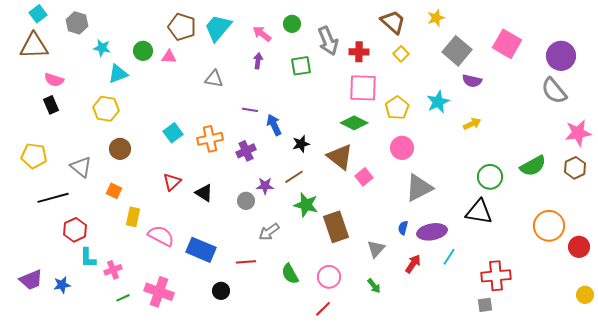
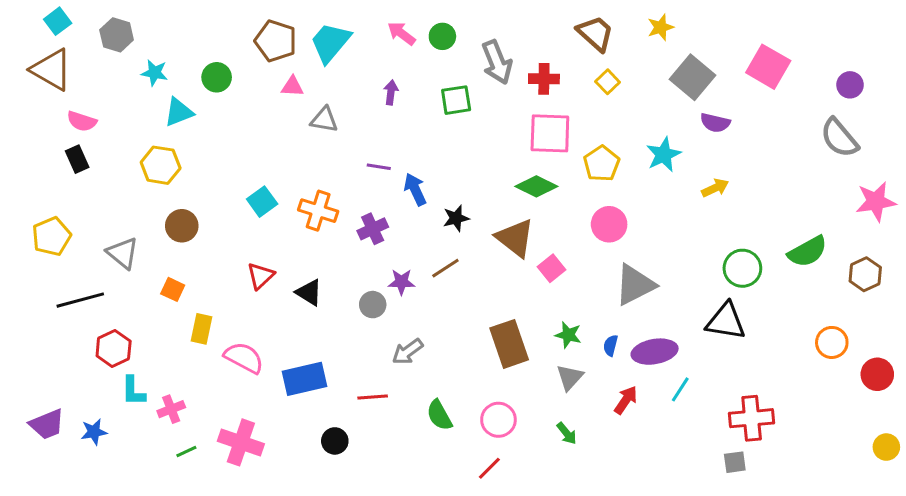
pink arrow: (262, 34) -> (401, 33), moved
brown triangle: (34, 46) -> (51, 70), turned 32
purple circle: (561, 56) -> (850, 85), size x0.6
pink triangle: (169, 57) -> (292, 86), moved
orange cross: (210, 139) -> (318, 211), turned 30
yellow pentagon: (34, 156) -> (51, 236), turned -30
brown hexagon: (575, 168) -> (865, 274), moved
green star: (306, 205) -> (568, 335), moved, size x0.7
orange circle: (549, 226) -> (832, 342), size x0.7
blue rectangle: (201, 250) -> (305, 379), turned -36

